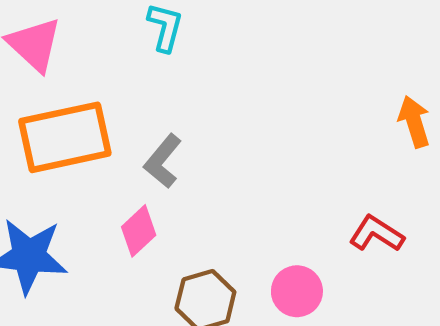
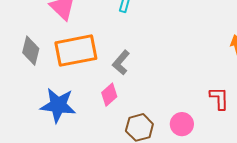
red L-shape: (376, 234) -> (219, 98), turned 55

